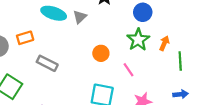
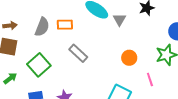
gray triangle: (80, 17) -> (119, 20), turned -32

